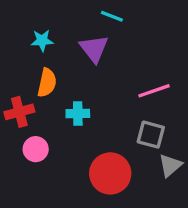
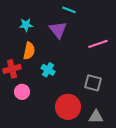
pink line: (154, 91) -> (98, 44), moved
cyan cross: (78, 113) -> (48, 70), turned 32
gray triangle: (170, 165) -> (96, 117), moved, turned 42

